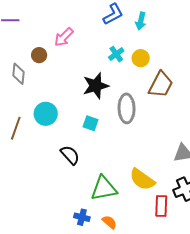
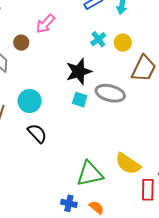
gray ellipse: (127, 108) -> (110, 93), turned -72
cyan square: (91, 123) -> (80, 100), moved
black semicircle: (70, 155) -> (37, 133), moved

